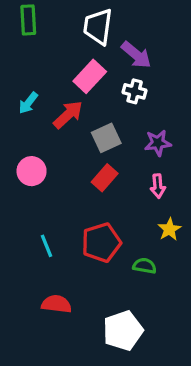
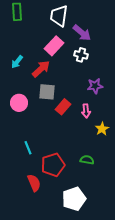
gray square: (106, 138) -> (47, 92), moved, turned 30
pink arrow: (158, 186) -> (86, 111), moved
yellow star: (169, 229) -> (102, 129), moved
red pentagon: (101, 243) -> (53, 165), moved
red semicircle: (56, 304) -> (34, 183), turned 60

